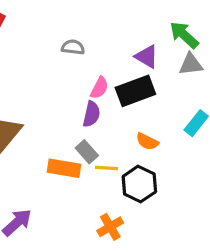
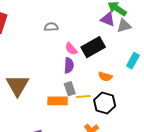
purple triangle: (147, 56) -> (108, 19), moved
pink semicircle: (99, 88) -> (71, 49), turned 120
gray rectangle: (87, 152) -> (70, 89), turned 32

